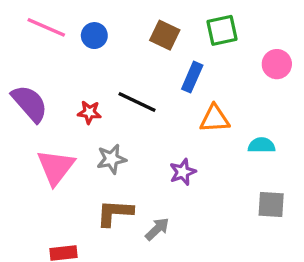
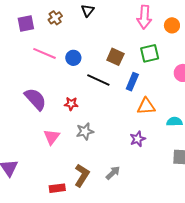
black line: (137, 102) -> (98, 80), moved
pink triangle: (56, 167) -> (52, 137), size x0.7
purple star: (183, 172) -> (138, 139), moved
brown L-shape: (115, 213) -> (82, 175), moved, turned 120

